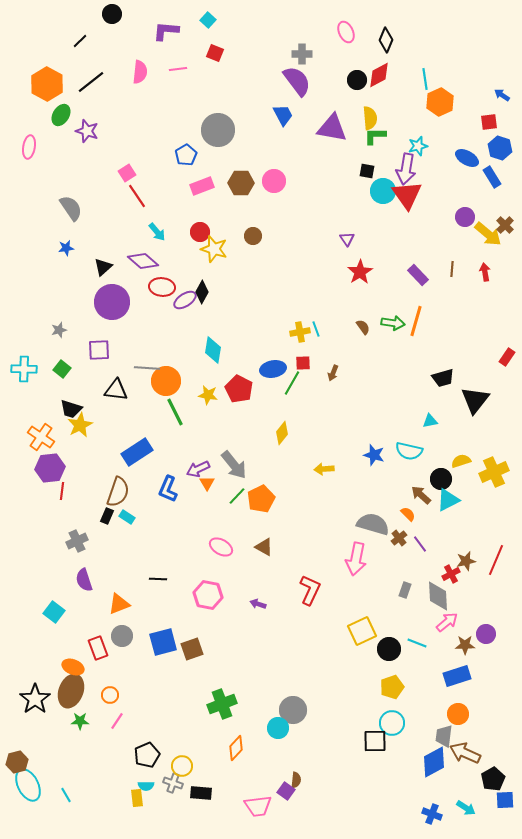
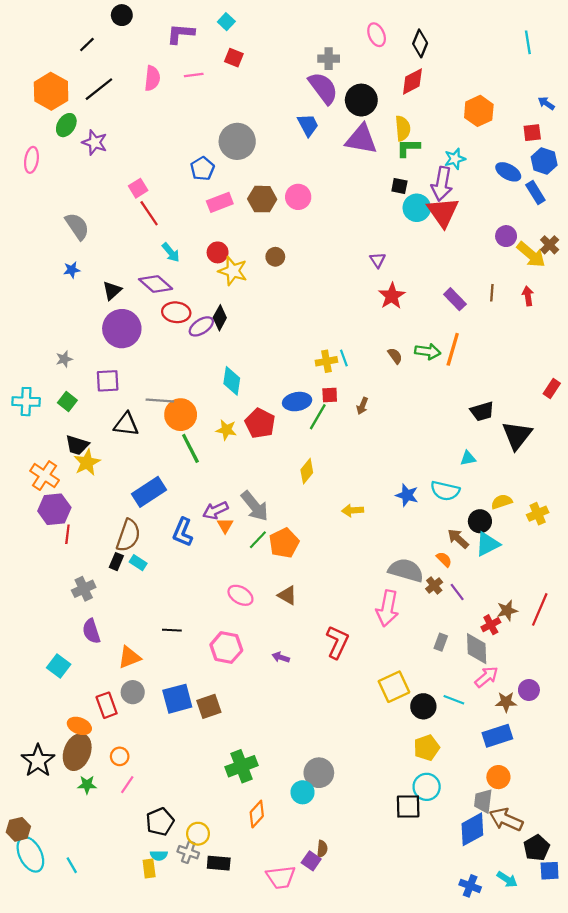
cyan line: (425, 79) -> (528, 42), moved
black circle: (357, 80) -> (361, 100), moved, size x1.5
yellow cross: (494, 472) -> (538, 514), size x0.7

